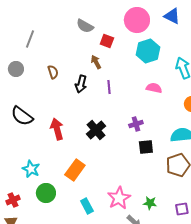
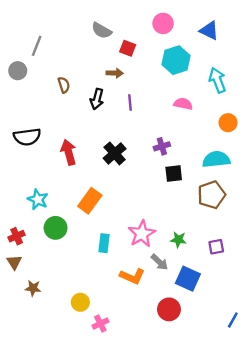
blue triangle: (172, 16) -> (209, 31), moved
pink circle: (137, 20) -> (163, 23), size x0.7
brown arrow: (96, 62) -> (115, 73), turned 120
gray circle: (16, 69) -> (18, 71), moved
black semicircle: (22, 116) -> (27, 137), turned -45
cyan rectangle: (87, 206) -> (104, 243), turned 35

